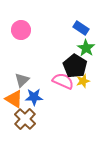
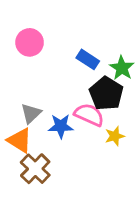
blue rectangle: (81, 28) -> (88, 59), moved
yellow star: (83, 81) -> (115, 136), moved
blue star: (34, 97) -> (61, 126), moved

